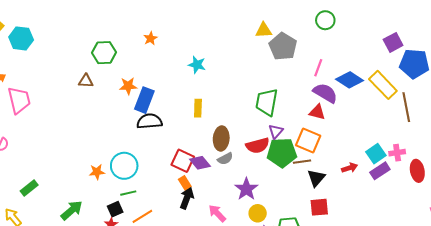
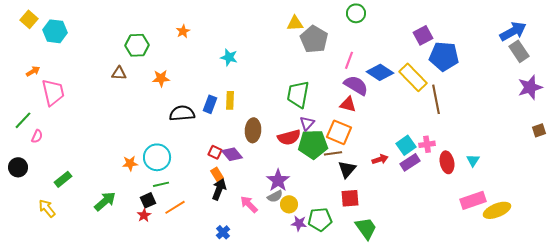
blue rectangle: (144, 100) -> (210, 104), moved, size x0.7
gray semicircle: (225, 159) -> (275, 196), moved
red square: (183, 161) -> (215, 152), size x0.6

